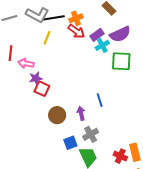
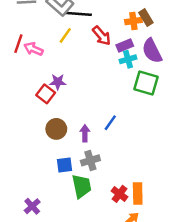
orange cross: (76, 18) -> (133, 21), moved
purple semicircle: (120, 34) -> (152, 51), turned 75
pink arrow: (26, 63) -> (34, 49), moved
purple star: (36, 78) -> (58, 82), moved
blue line: (100, 100) -> (110, 123), turned 40

